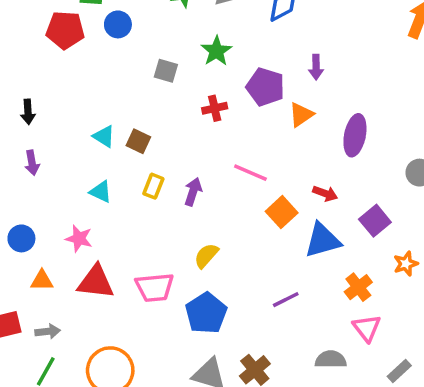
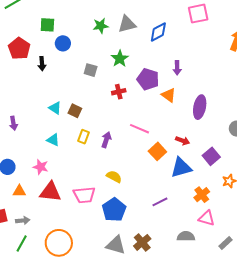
red pentagon: (65, 30) -> (19, 48), moved, turned 30
black arrow: (28, 112) -> (42, 64), moved
orange triangle: (301, 115) -> (169, 95), turned -49
yellow semicircle: (206, 256) -> (114, 177), turned 77
pink triangle: (367, 328) -> (207, 218), turned -36

